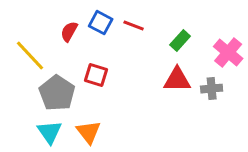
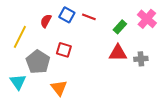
pink cross: (228, 53) -> (147, 19), moved
yellow line: (30, 56) -> (20, 37), turned 70
cyan triangle: (50, 132) -> (18, 82), moved

